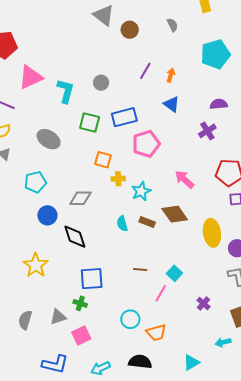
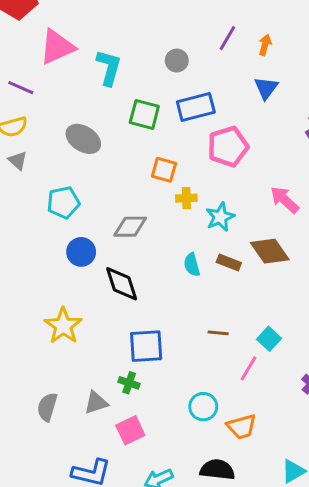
gray circle: (101, 83) -> (177, 61), moved
blue triangle: (172, 104) -> (266, 88), turned 30

